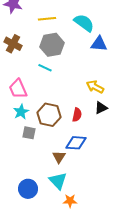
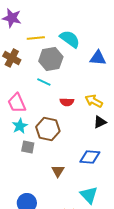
yellow line: (47, 19) -> (36, 38), moved
cyan semicircle: (84, 23) -> (70, 39), moved
red semicircle: (77, 115) -> (67, 102), moved, turned 80
blue diamond: (76, 143) -> (90, 157), moved
cyan triangle: (58, 181) -> (89, 195), moved

